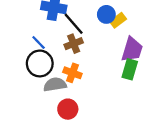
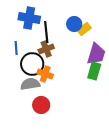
black line: (74, 24) -> (46, 32), turned 35
blue line: (39, 42) -> (16, 48), turned 40
black circle: (40, 63) -> (32, 64), moved

